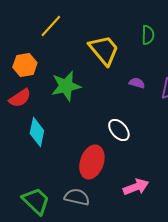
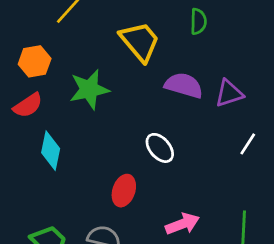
purple semicircle: (137, 83) -> (184, 85), size x1.8
red ellipse: (92, 162) -> (124, 191), size x0.7

